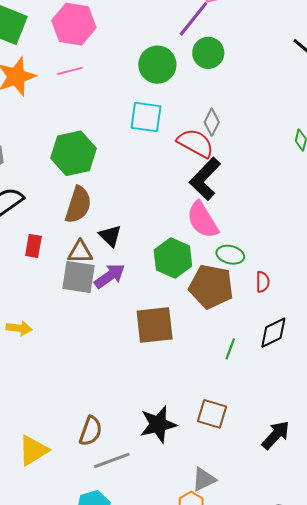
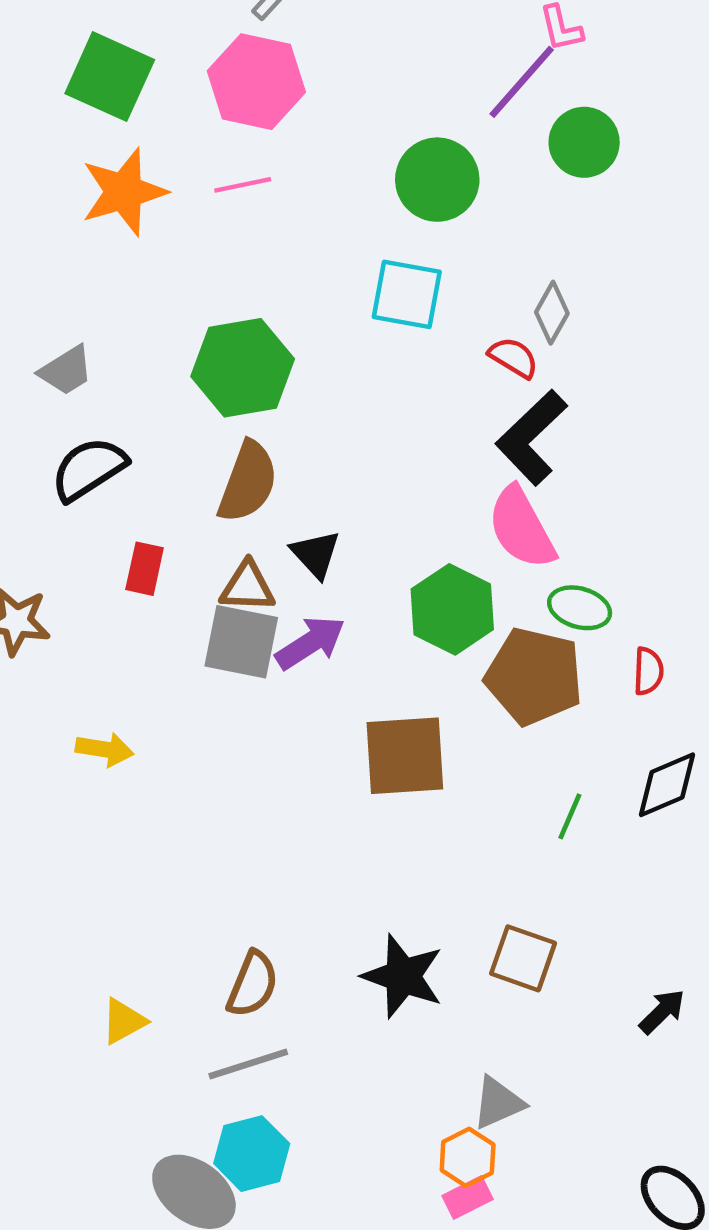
green circle: (208, 53) -> (584, 142), moved
red semicircle: (195, 143) -> (514, 357), size x0.6
black star: (158, 424) -> (403, 976), turned 30
black arrow: (276, 435) -> (662, 1012), size x0.7
yellow triangle: (33, 450) -> (124, 1021), size x0.7
gray line: (112, 460) -> (248, 1064), moved

